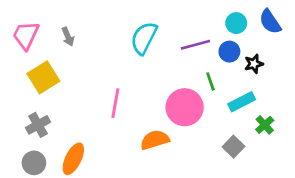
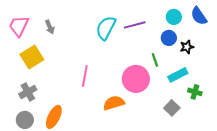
purple line: (195, 45) -> (135, 25), moved
green cross: (265, 125) -> (195, 92), turned -32

